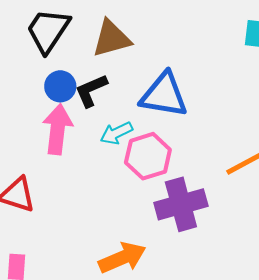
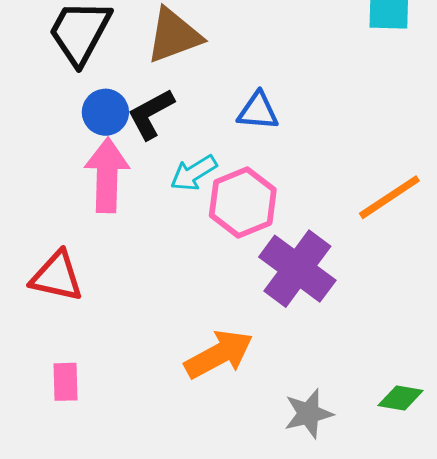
blue triangle: (164, 95) -> (258, 111), size x0.6
purple cross: (181, 204) -> (297, 269), turned -33

